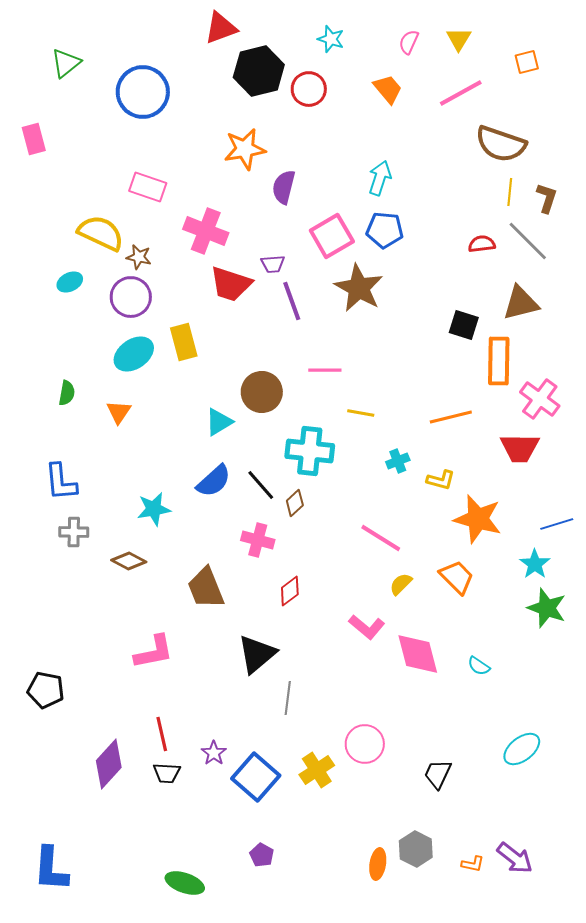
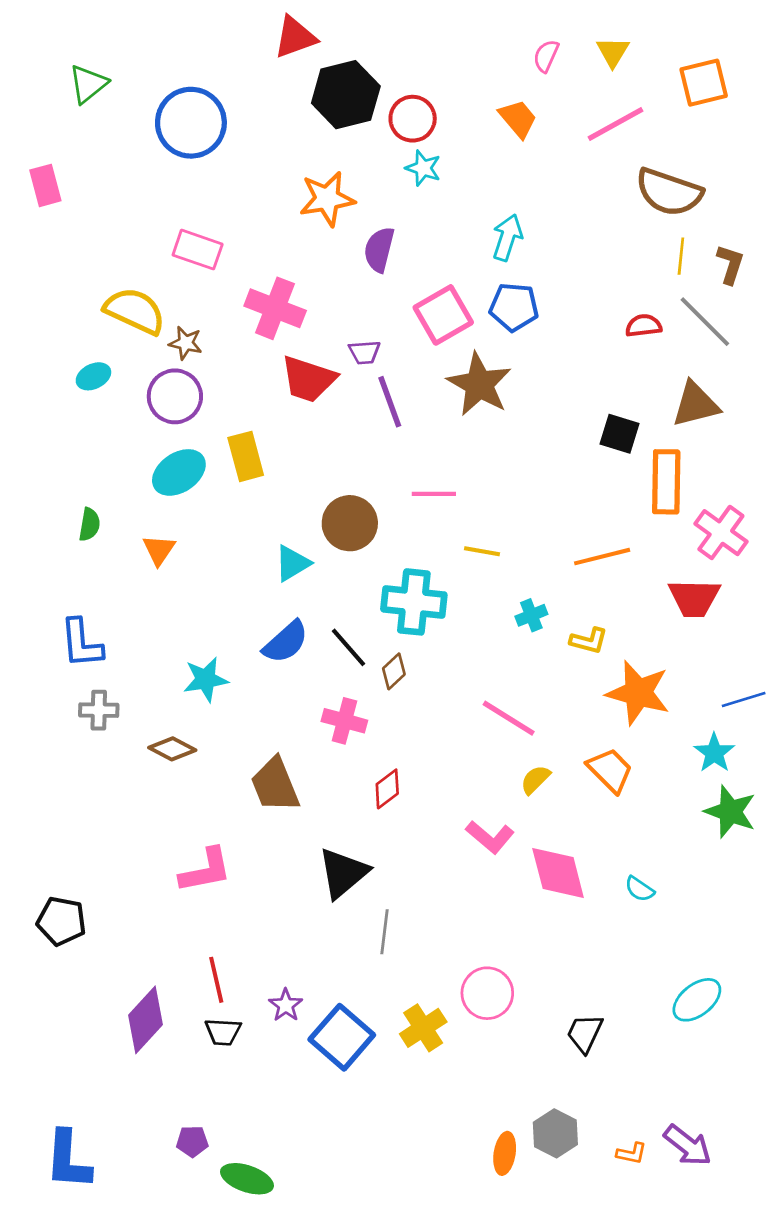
cyan star: (331, 39) -> (423, 168), moved
orange square: (527, 62) -> (704, 83), size x1.5
purple pentagon: (262, 855) -> (192, 1141), moved, turned -30

